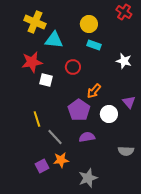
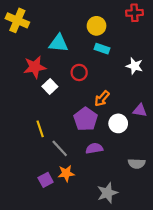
red cross: (124, 12) -> (134, 13), turned -35
yellow cross: (35, 22) -> (17, 20), moved
white square: (46, 80) -> (50, 87), turned 32
purple triangle: (129, 102) -> (140, 110), turned -40
gray star: (88, 178) -> (107, 193), moved

